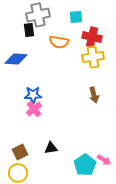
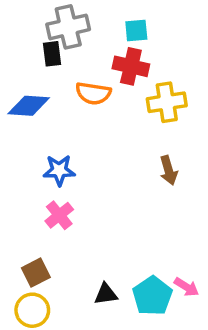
red cross: (92, 37) -> (131, 66), moved
orange semicircle: (59, 42) -> (93, 93), moved
pink cross: (34, 109) -> (59, 215), moved
black triangle: (51, 148) -> (106, 294), moved

